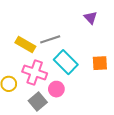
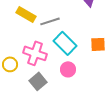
yellow rectangle: (25, 45) -> (26, 14), moved
pink circle: (56, 89) -> (68, 69), moved

